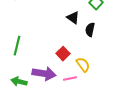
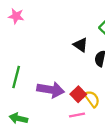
red square: (63, 54) -> (78, 94), moved
purple arrow: (44, 74) -> (51, 90), moved

